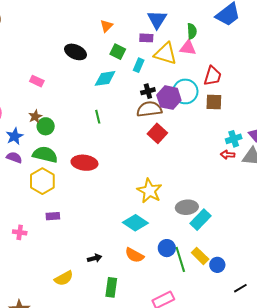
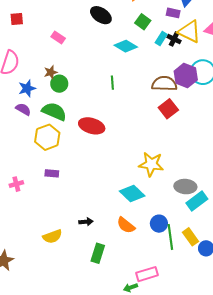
cyan diamond: (105, 78) -> (126, 46), turned 30
black cross: (148, 91) -> (174, 39), moved, turned 32
yellow star: (149, 191) -> (151, 164), turned -30
pink cross: (20, 232) -> (16, 184), turned -32

